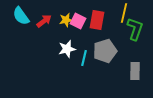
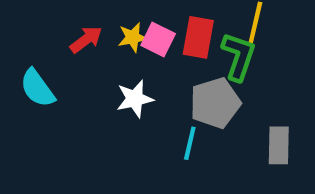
cyan semicircle: (21, 16) -> (37, 88), moved
green L-shape: (135, 29) -> (238, 56), moved
cyan line: (84, 58) -> (190, 143), moved

